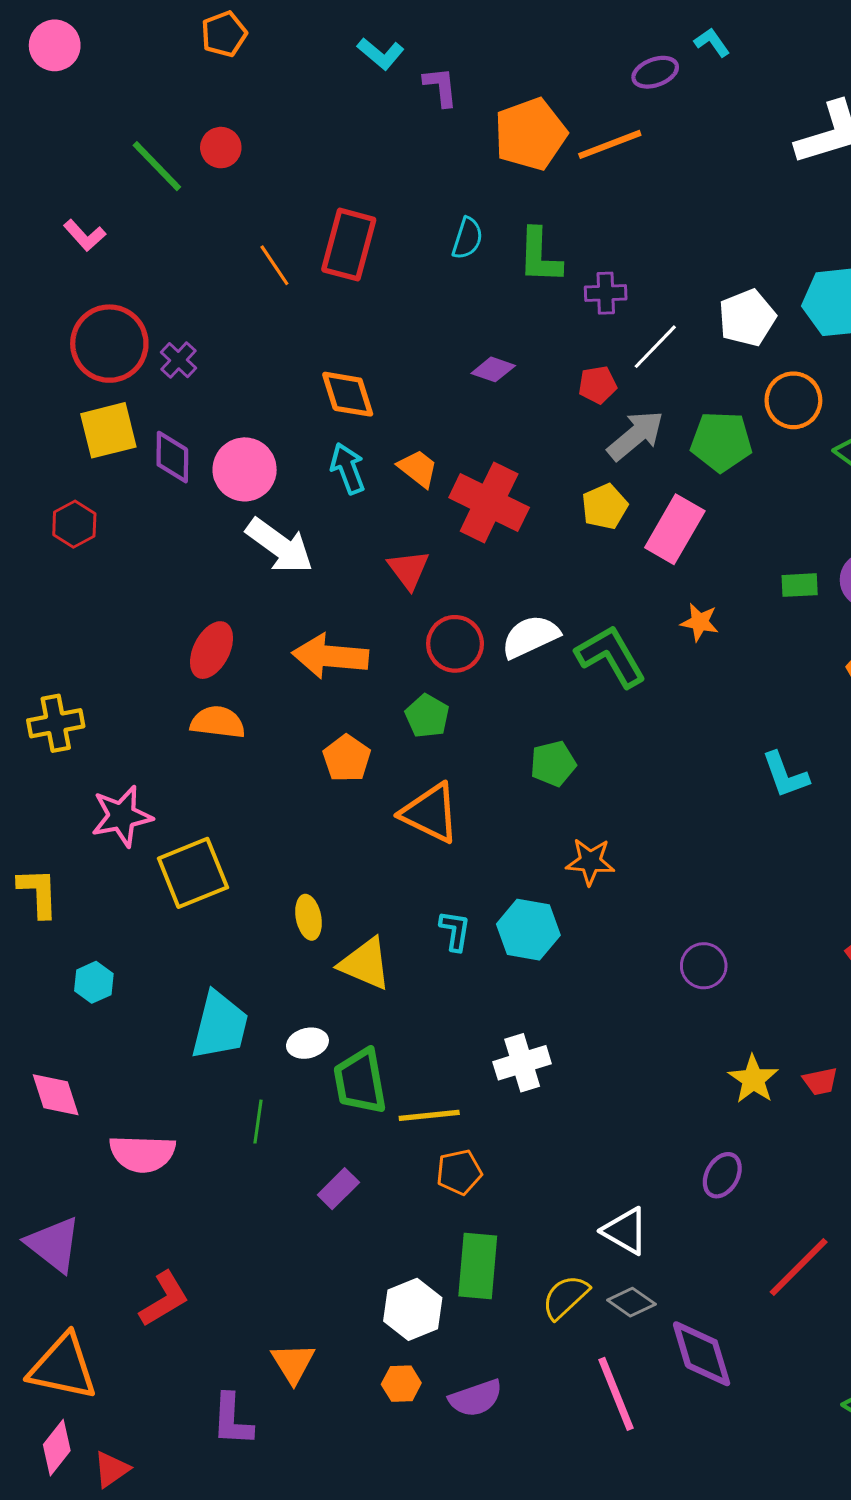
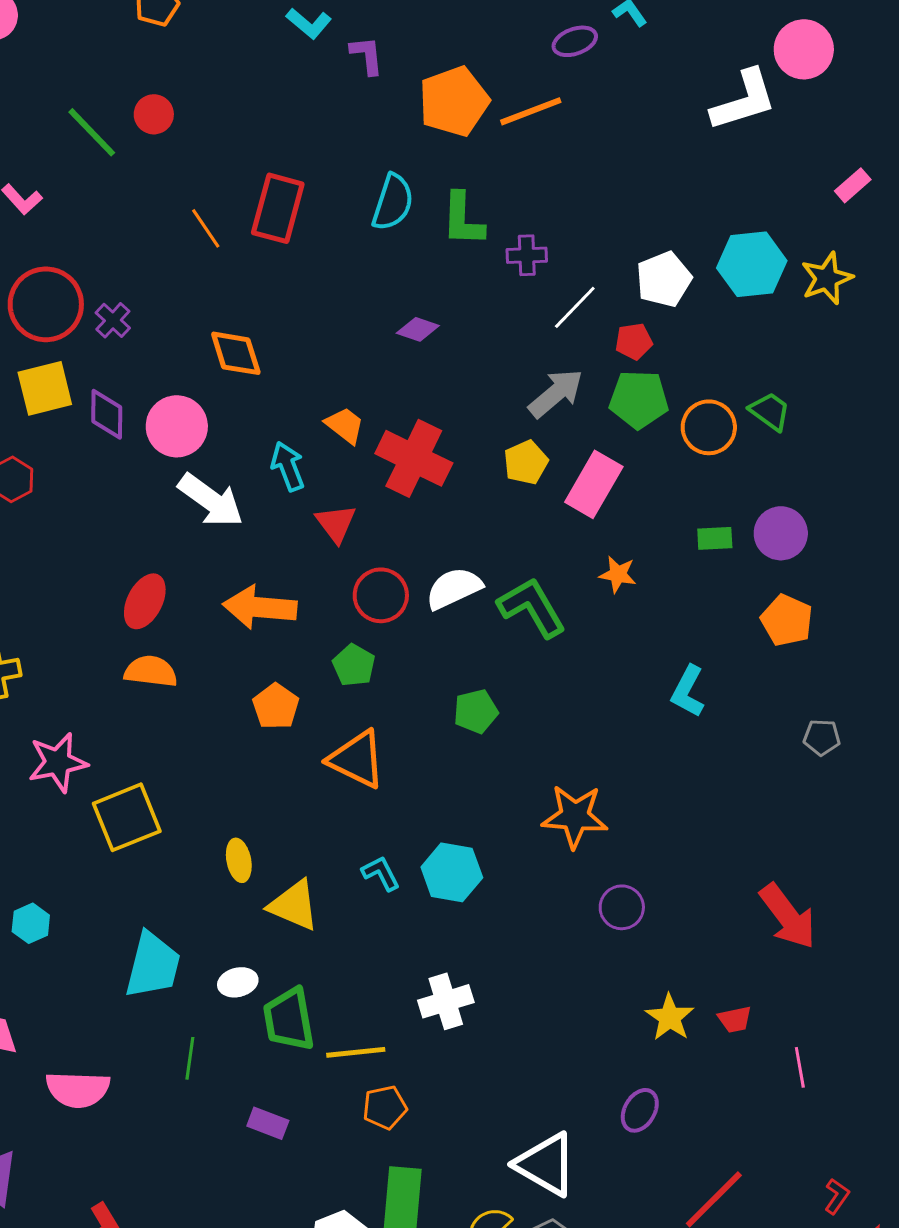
cyan semicircle: (467, 238) -> (393, 202), size x1.4
red pentagon: (597, 385) -> (634, 341), moved
orange diamond: (348, 394) -> (236, 353), moved
orange circle: (793, 400) -> (709, 427), moved
cyan arrow: (348, 468) -> (288, 466), moved
cyan L-shape: (785, 775) -> (688, 691), moved, turned 48
orange star: (590, 862) -> (575, 816), moved, size x1.4
cyan L-shape: (455, 931) -> (381, 873), turned -36
purple rectangle: (338, 1189) -> (268, 1123), turned 66
white triangle: (625, 1231) -> (546, 1164), size x1.4

